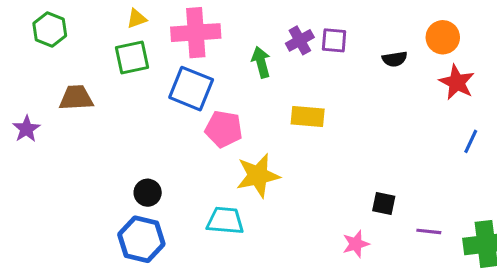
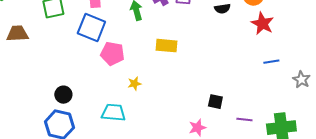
blue line: (471, 141) -> (271, 62), turned 56
yellow star: (258, 176) -> (134, 84), size x0.5

